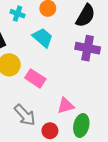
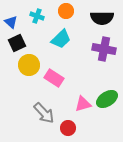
black semicircle: (85, 16) -> (102, 18), turned 60
cyan trapezoid: (43, 38) -> (61, 39), turned 95
green ellipse: (81, 125) -> (107, 99), moved, turned 45

